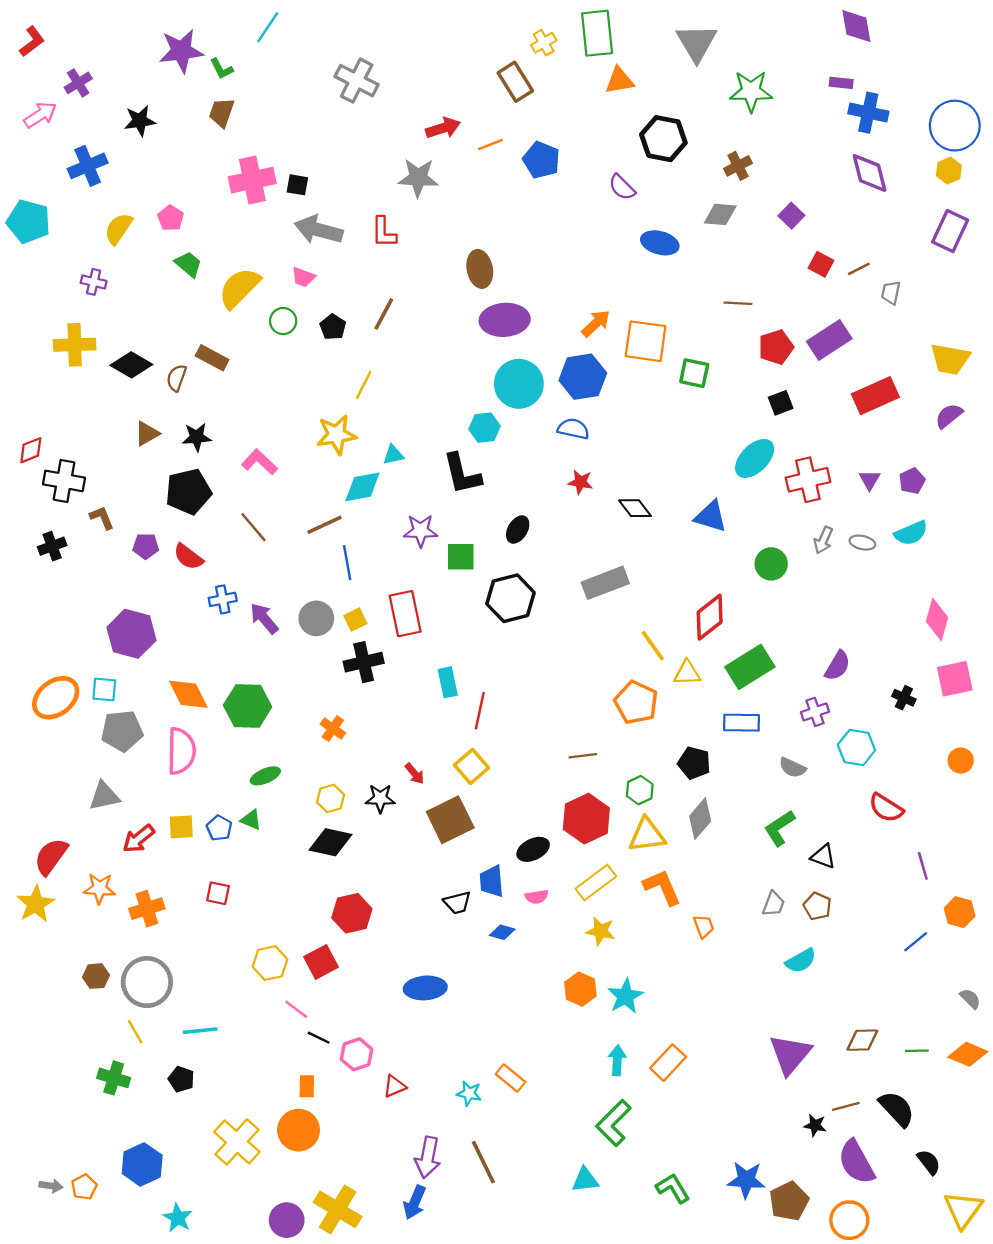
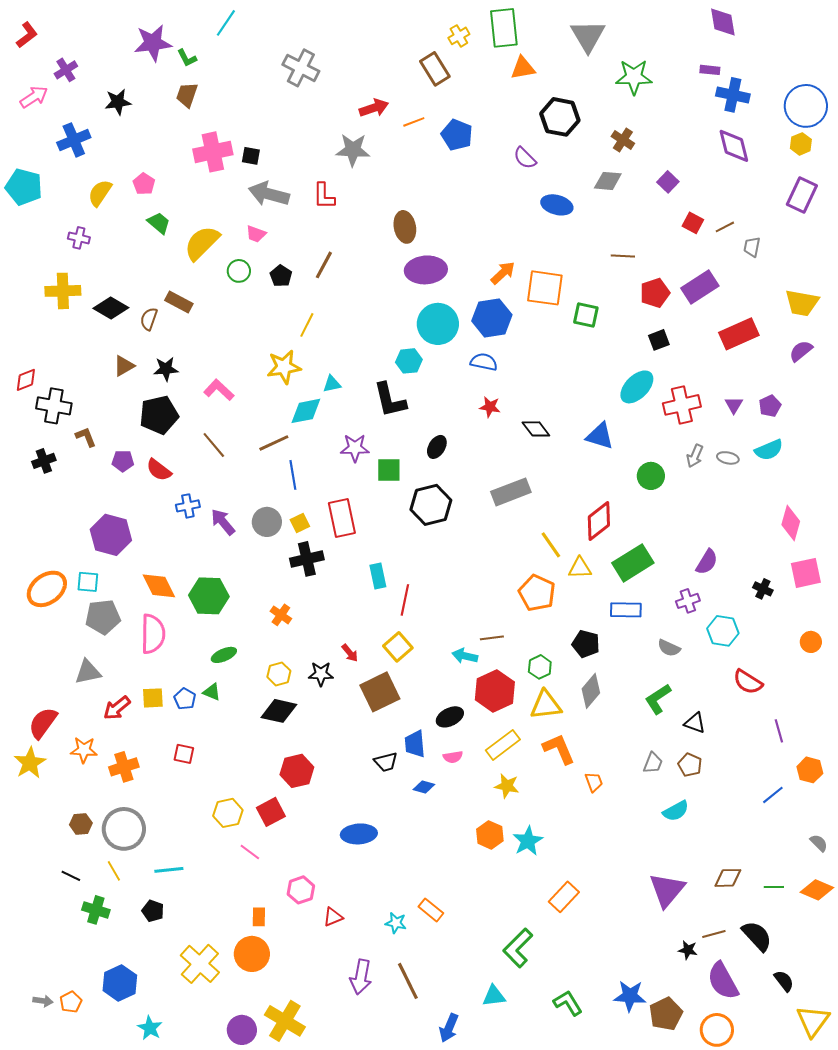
brown cross: (738, 166) -> (623, 140), turned -30
black line: (319, 1038) -> (71, 876), moved
cyan arrow: (617, 1060) -> (465, 656), moved, turned -80
blue arrow: (415, 1202) -> (449, 1028), moved

